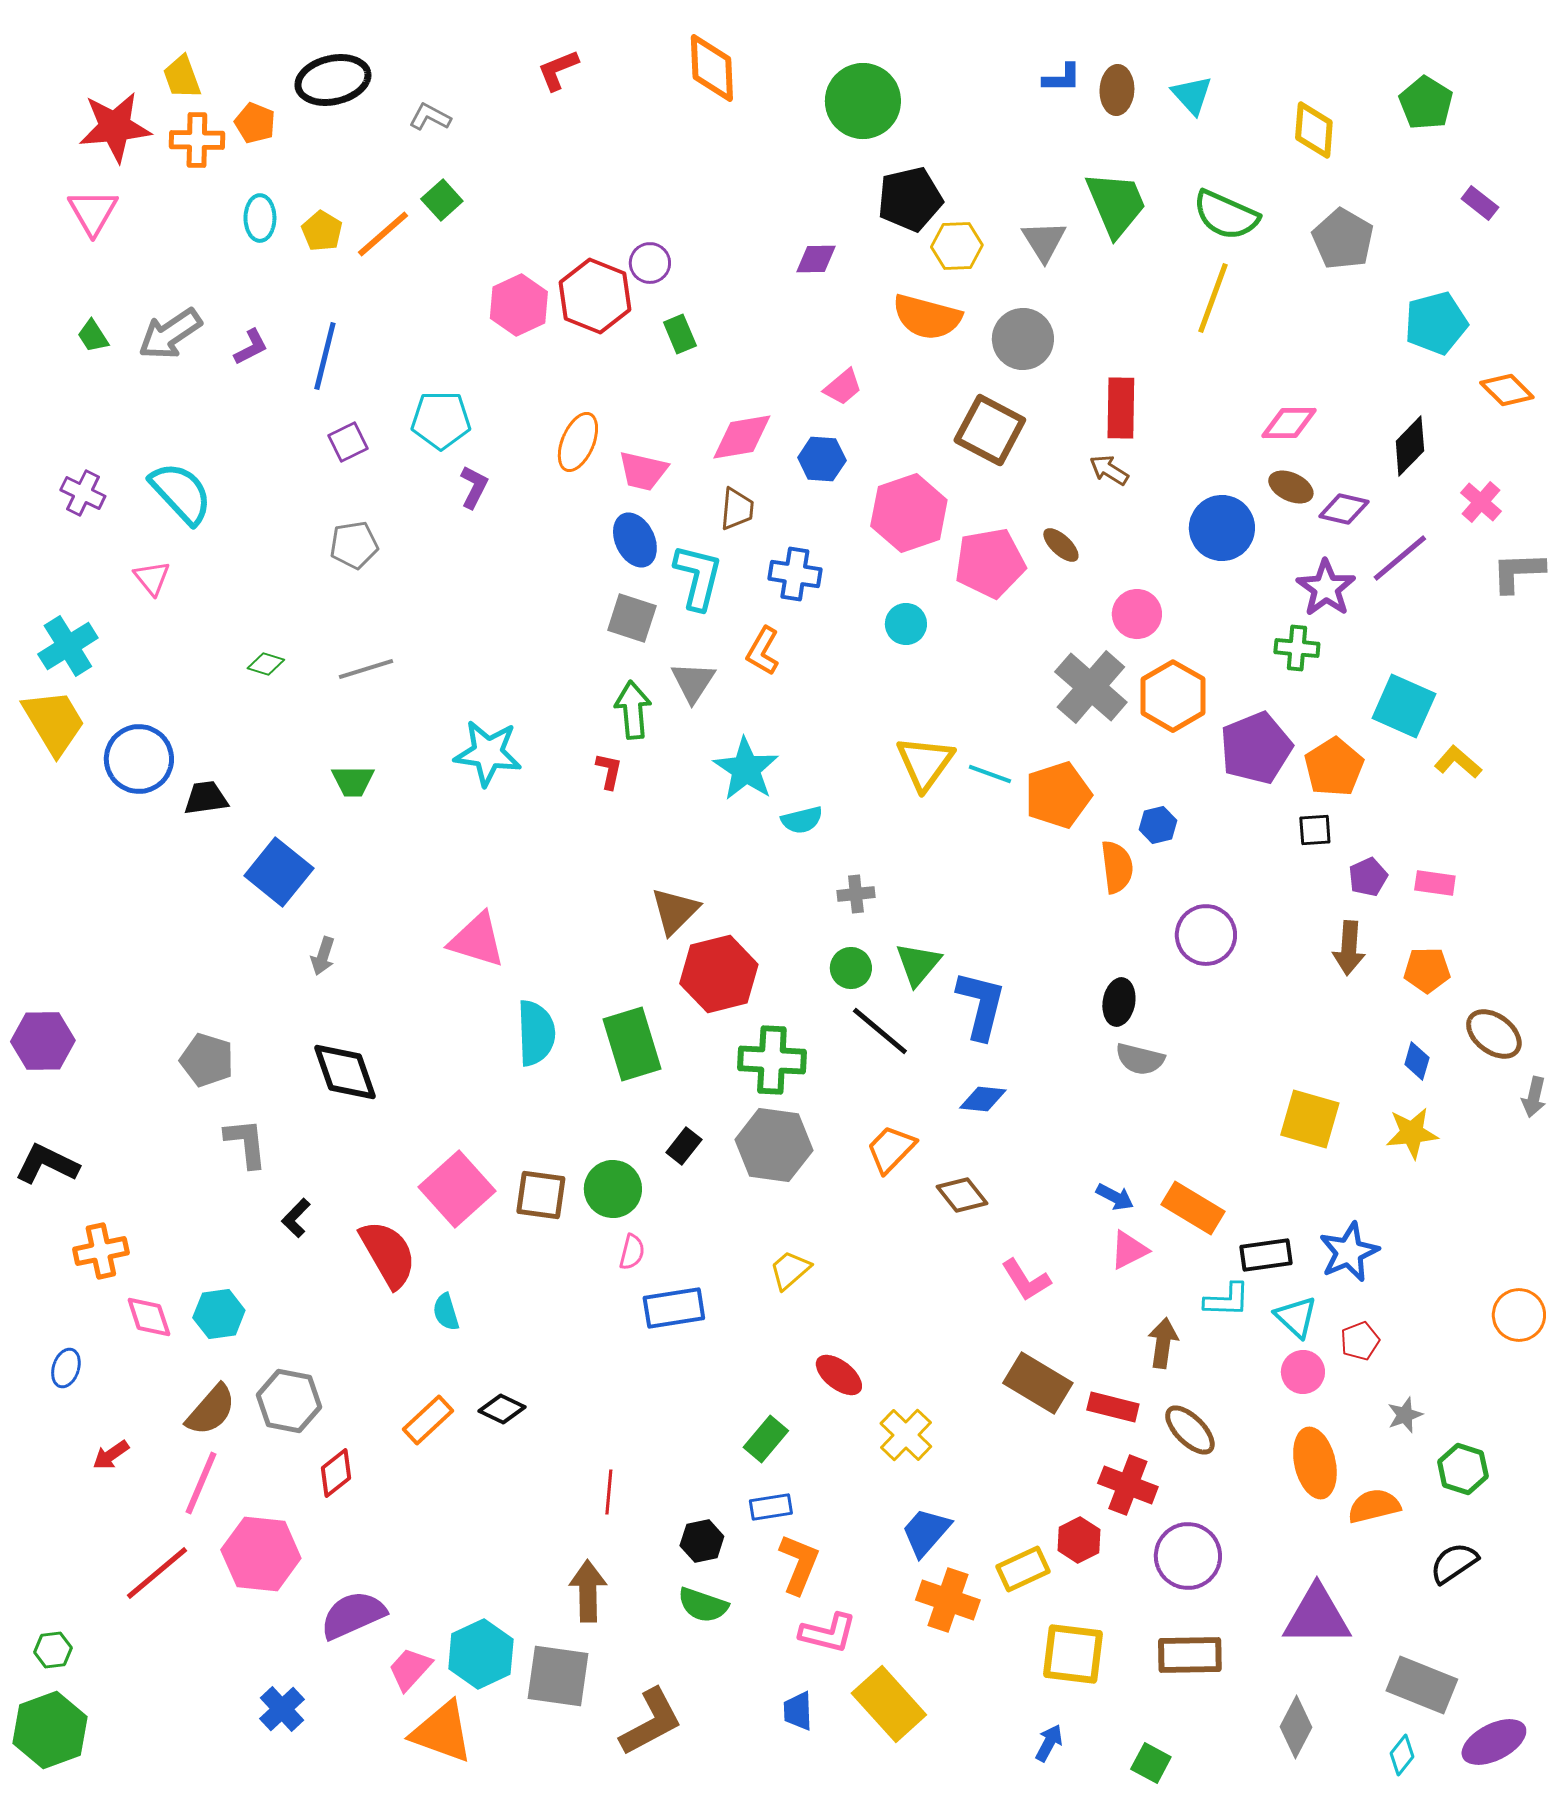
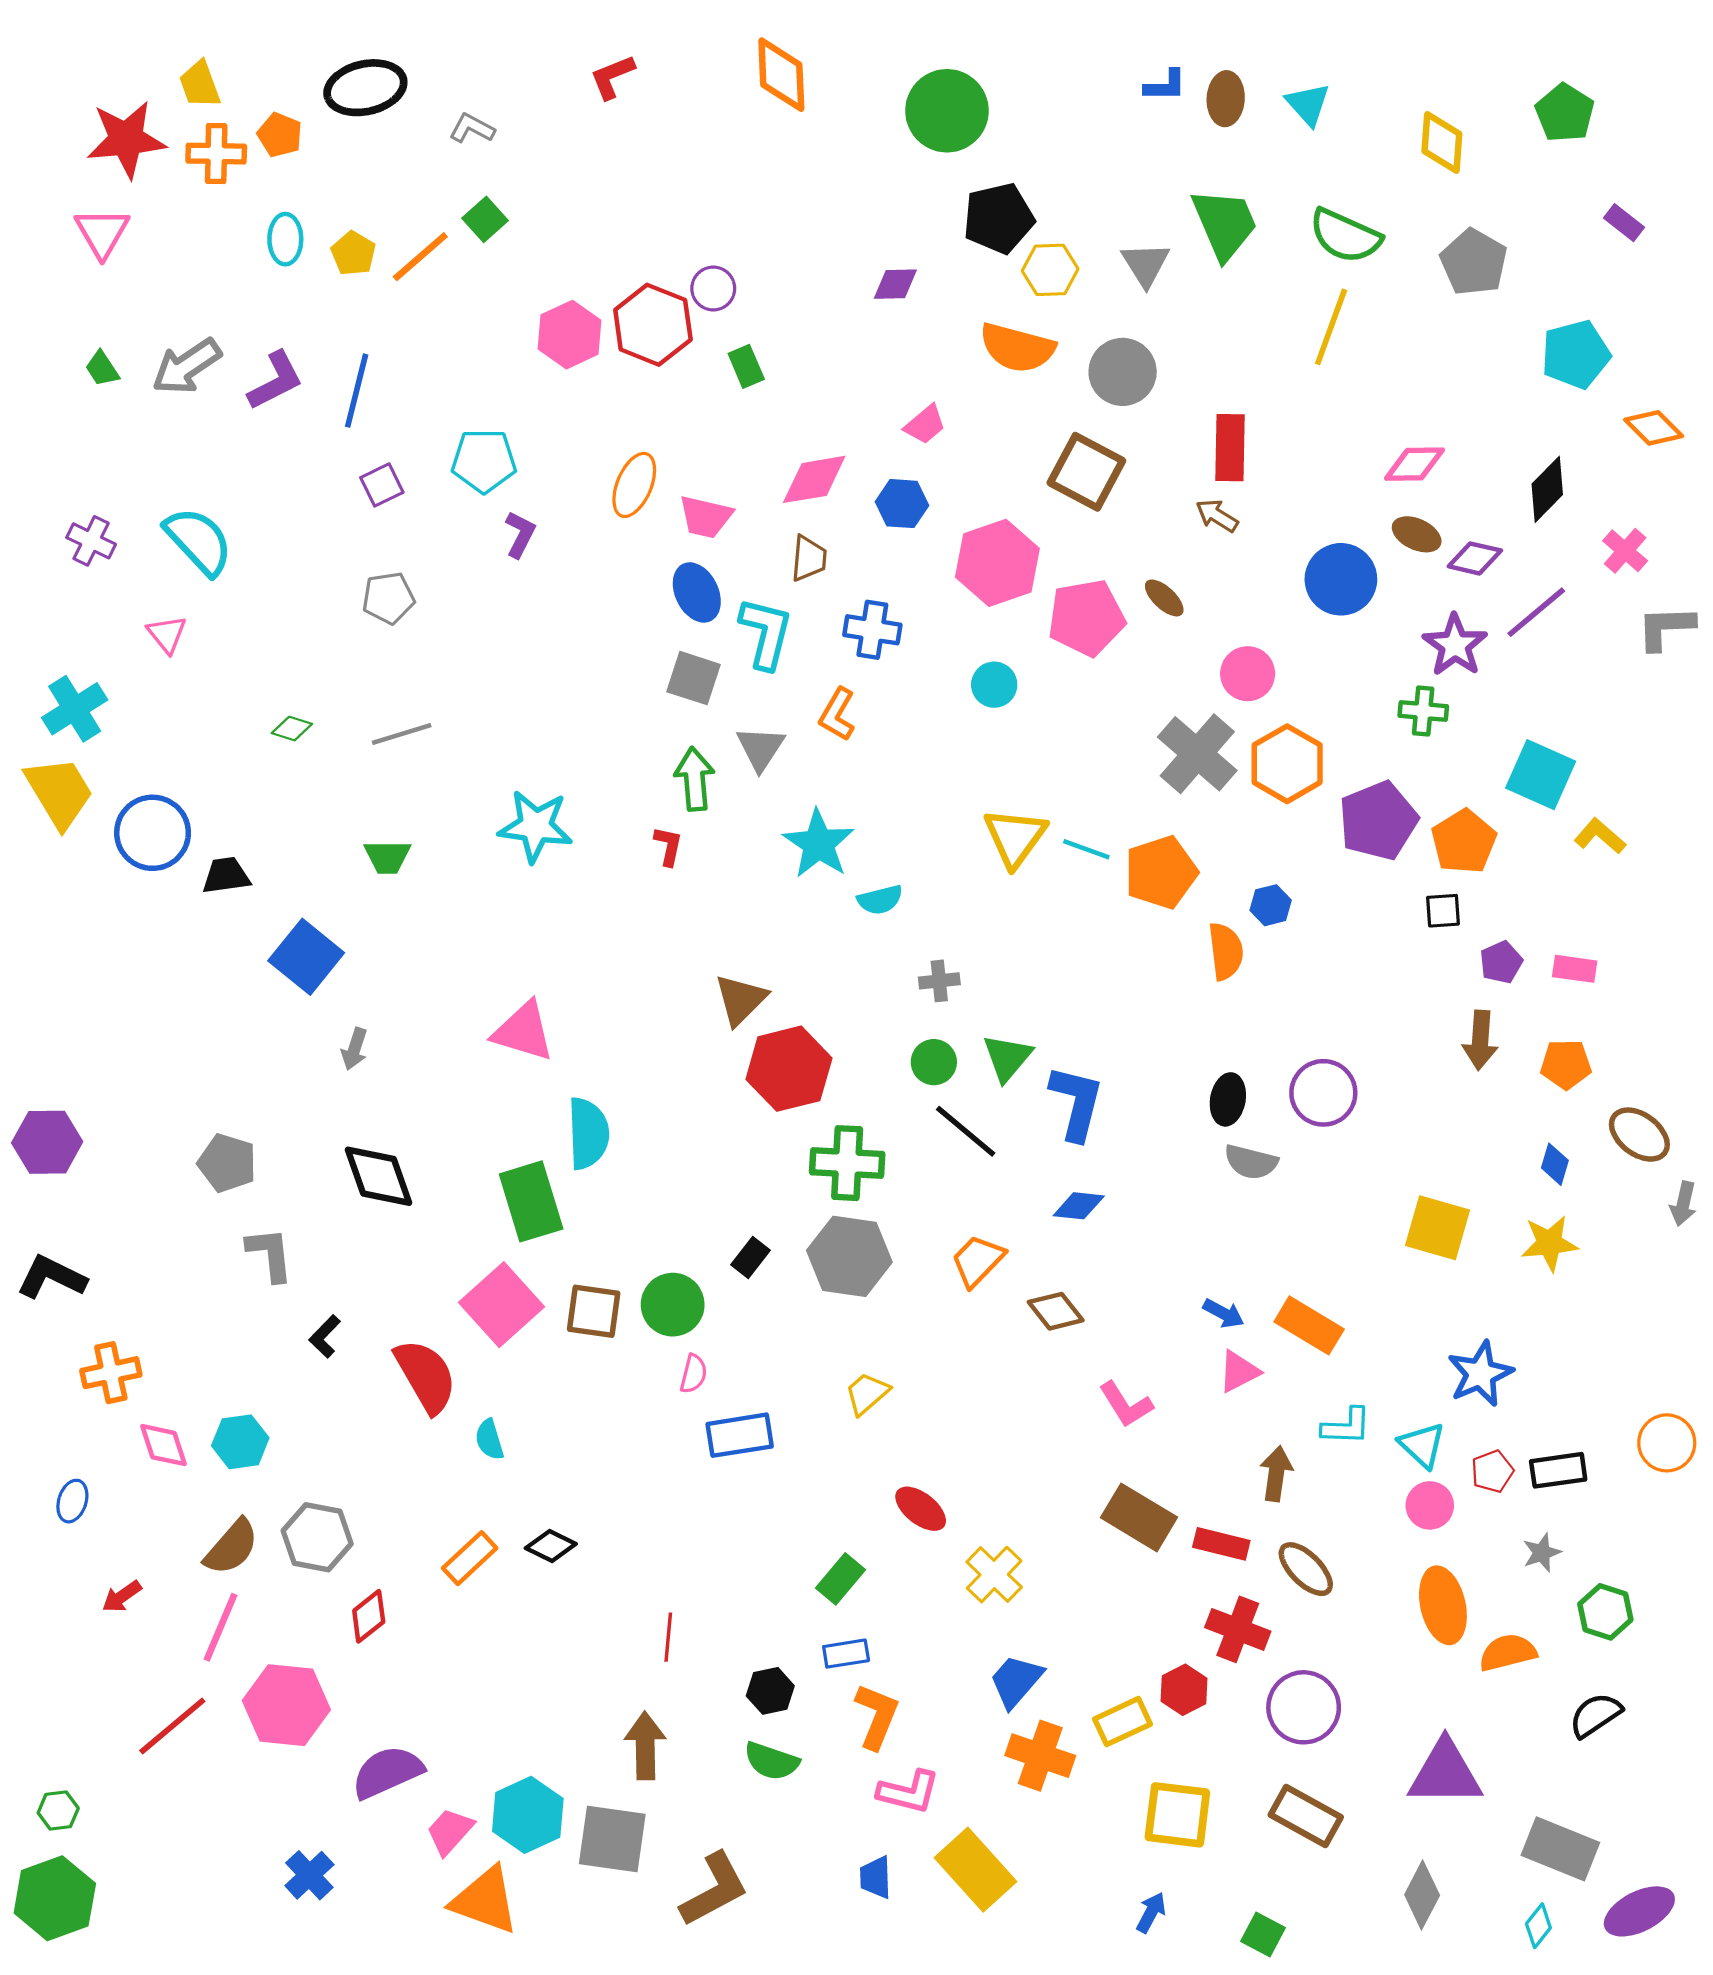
purple L-shape: (251, 347) -> (275, 381), size x1.5
purple circle: (1206, 935) -> (1323, 1093), moved
green rectangle: (632, 1044) -> (531, 1201), moved
black rectangle: (1266, 1255) -> (1558, 1470), moved
brown rectangle: (1190, 1655) -> (1306, 1816), turned 30

